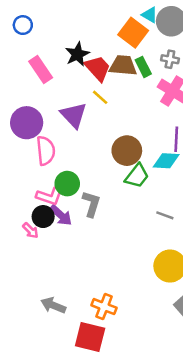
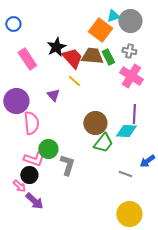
cyan triangle: (150, 15) -> (113, 16), turned -48
purple triangle: (74, 115) -> (53, 95), size x0.6
purple arrow: (61, 215) -> (34, 201), moved

